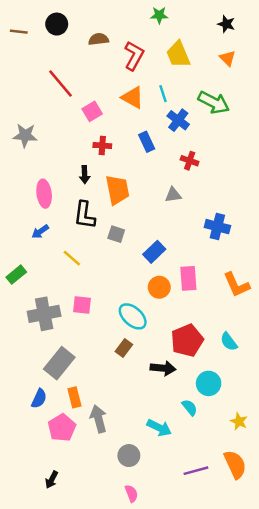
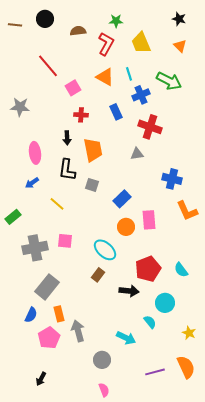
green star: (159, 15) -> (116, 21), moved
blue cross: (178, 120) -> (141, 95), turned 30
red cross: (190, 161) -> (150, 127), size x1.6
orange L-shape: (236, 285) -> (187, 211), moved

